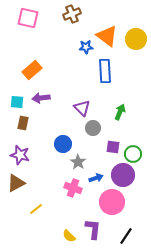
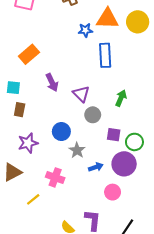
orange triangle: (107, 36) -> (107, 19), turned -35
purple arrow: (41, 98) -> (52, 82), moved, turned -108
purple star: (20, 155) -> (28, 143), moved, turned -30
pink cross: (73, 188) -> (55, 177), moved
pink circle: (112, 202) -> (113, 192), size x0.6

